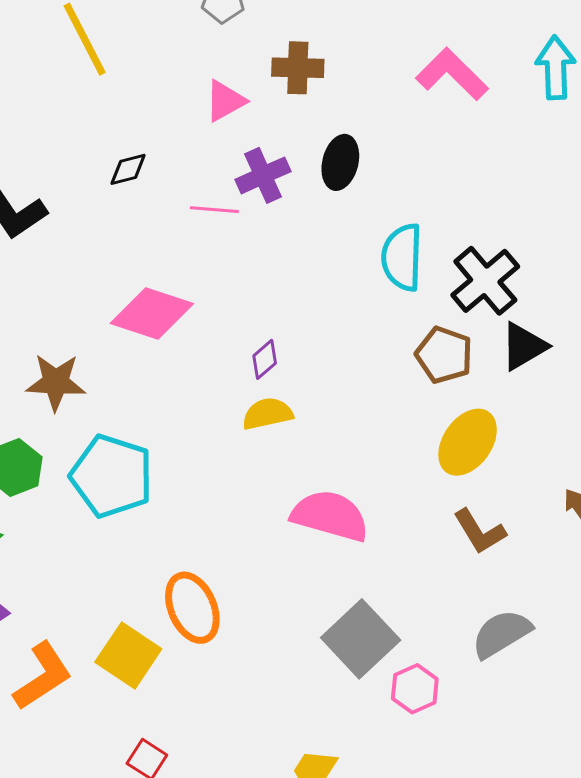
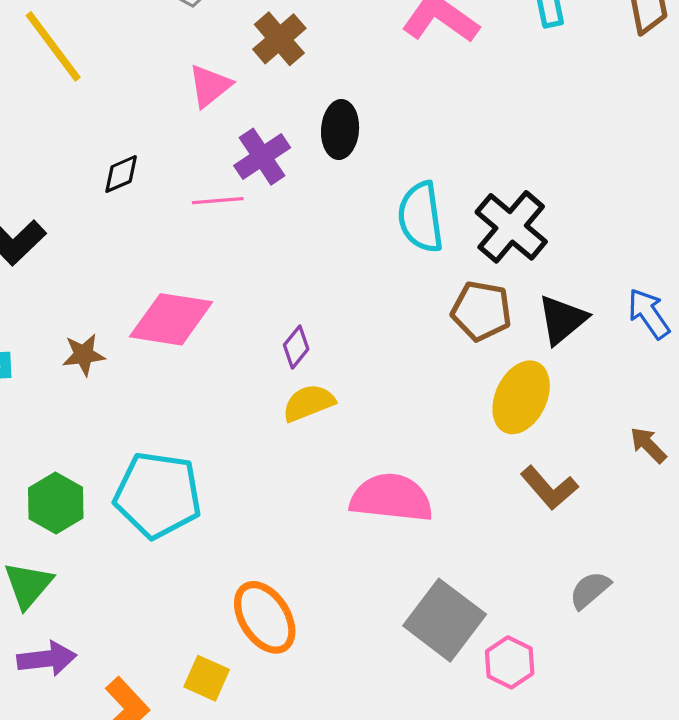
brown cross: (298, 68) -> (279, 39), turned -33
black triangle: (524, 346) -> (562, 320), moved
brown star: (56, 382) -> (84, 355), moved, size x0.7
gray semicircle: (501, 634) -> (590, 590), size x0.7
yellow square: (128, 656) -> (207, 678), size x0.7

